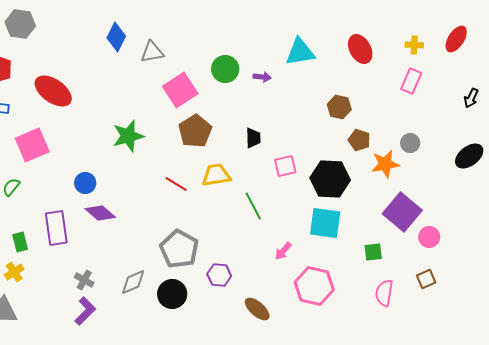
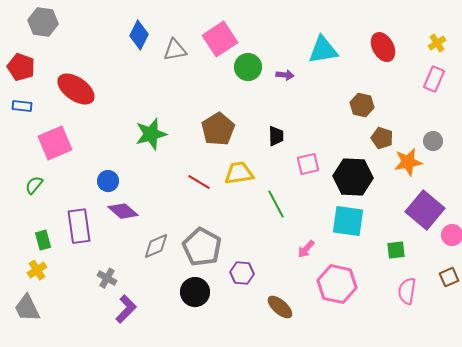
yellow cross: (414, 45) -> (437, 43), turned -36
pink square: (180, 90) -> (220, 39), moved
gray diamond: (133, 282) -> (156, 246), moved
purple L-shape: (85, 311) -> (126, 309), moved

